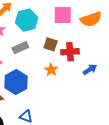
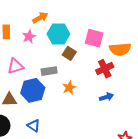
brown square: (51, 44) -> (69, 53), moved
gray rectangle: (20, 48) -> (49, 71), moved
red cross: (70, 52) -> (105, 69), moved, turned -36

